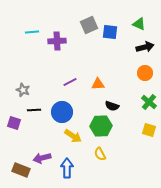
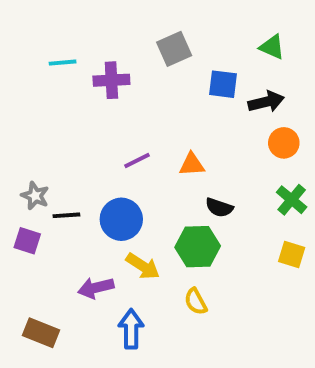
blue square: (110, 32) -> (223, 84), moved
black arrow: (145, 47) -> (266, 102), moved
gray star: (23, 90) -> (35, 196), moved
purple arrow: (42, 158) -> (96, 288), moved

